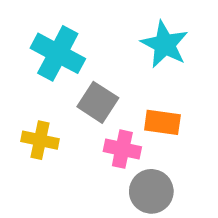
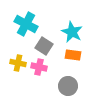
cyan star: (165, 44) -> (72, 32), moved
pink cross: (122, 149) -> (39, 67), moved

